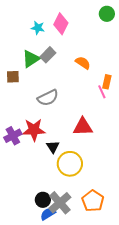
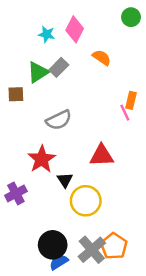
orange semicircle: (83, 63) -> (102, 58), moved
red star: (34, 130) -> (42, 159), turned -30
purple cross: (13, 136) -> (16, 193), moved
black circle: (43, 200) -> (53, 245), size x1.5
gray cross: (60, 203) -> (92, 250), moved

